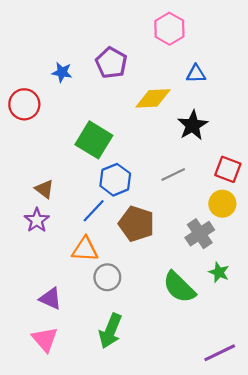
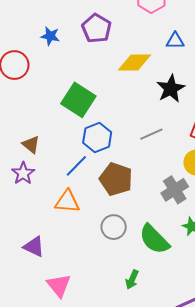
gray circle: (107, 277) -> (114, 227), moved
green arrow: (110, 331) -> (132, 280), moved, size x0.6
pink triangle: (45, 339) -> (59, 285), moved

